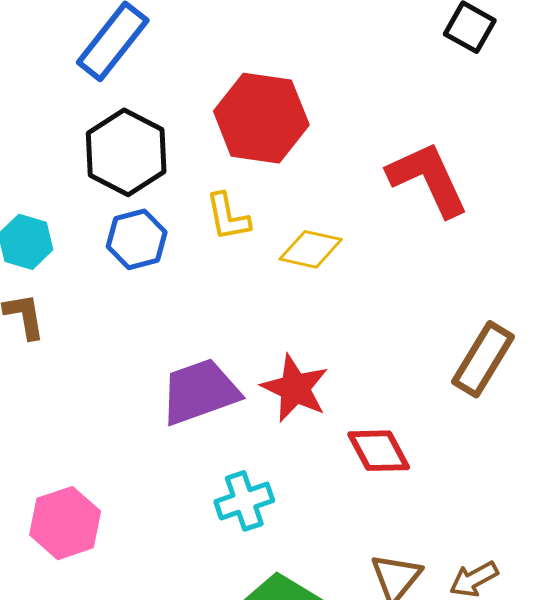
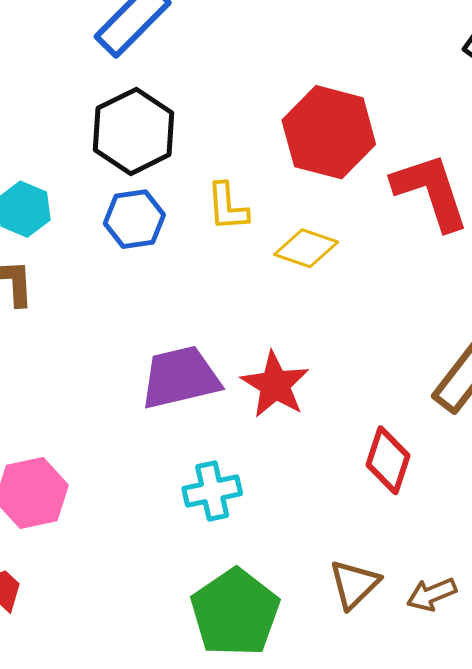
red hexagon: (261, 118) -> (329, 132), moved
red diamond: (379, 451) -> (388, 460), moved, turned 40

